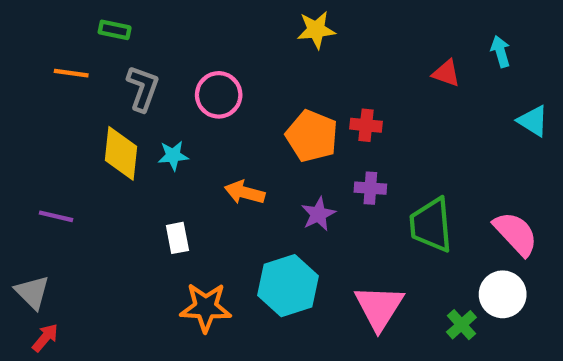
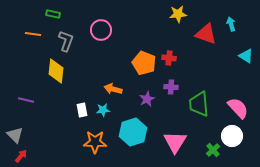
yellow star: (316, 30) -> (178, 14), moved
red triangle: (446, 73) -> (206, 34), size x1.6
pink circle: (219, 95) -> (101, 30), moved
cyan star: (173, 156) -> (103, 110), moved

